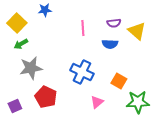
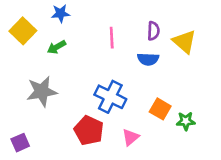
purple semicircle: (114, 23) -> (153, 31), turned -80
green arrow: (21, 44) -> (57, 47), moved
red pentagon: (46, 97) -> (89, 130), moved
green star: (138, 102) -> (186, 121), moved, size x0.6

